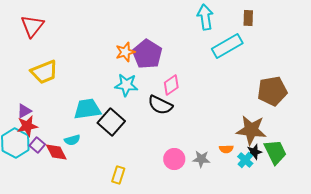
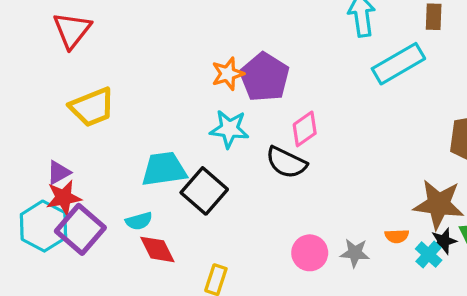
purple square: (37, 145) -> (80, 229), size x1.8
red diamond: (56, 152) -> (157, 249), moved

